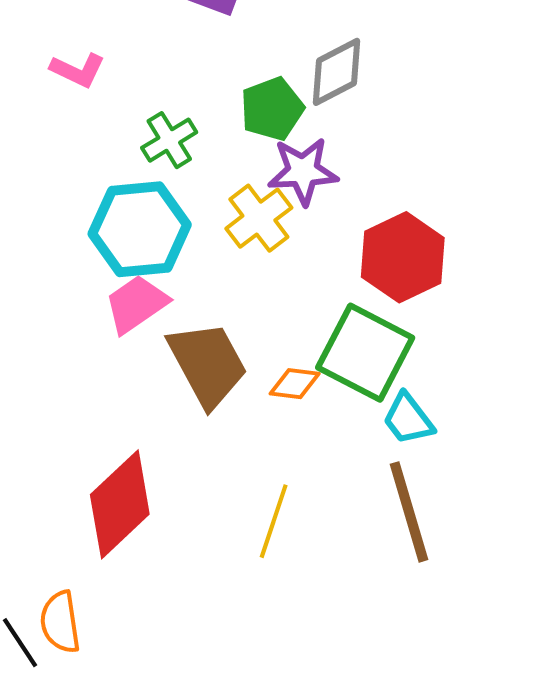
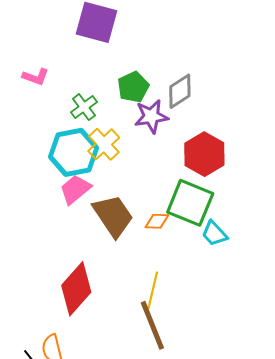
gray diamond: (336, 72) -> (180, 91), moved
yellow cross: (259, 218) -> (104, 144), moved
brown line: (409, 512) -> (152, 325), moved

